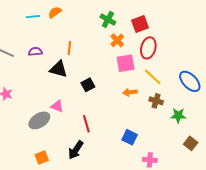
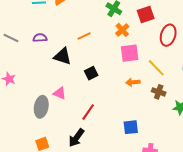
orange line: (69, 48) -> (84, 36), moved, turned 56
red ellipse: (148, 48) -> (168, 35), moved
gray ellipse: (39, 120) -> (41, 107), turned -50
red line: (86, 124) -> (88, 112), turned 48
blue square: (130, 137) -> (131, 127), turned -35

